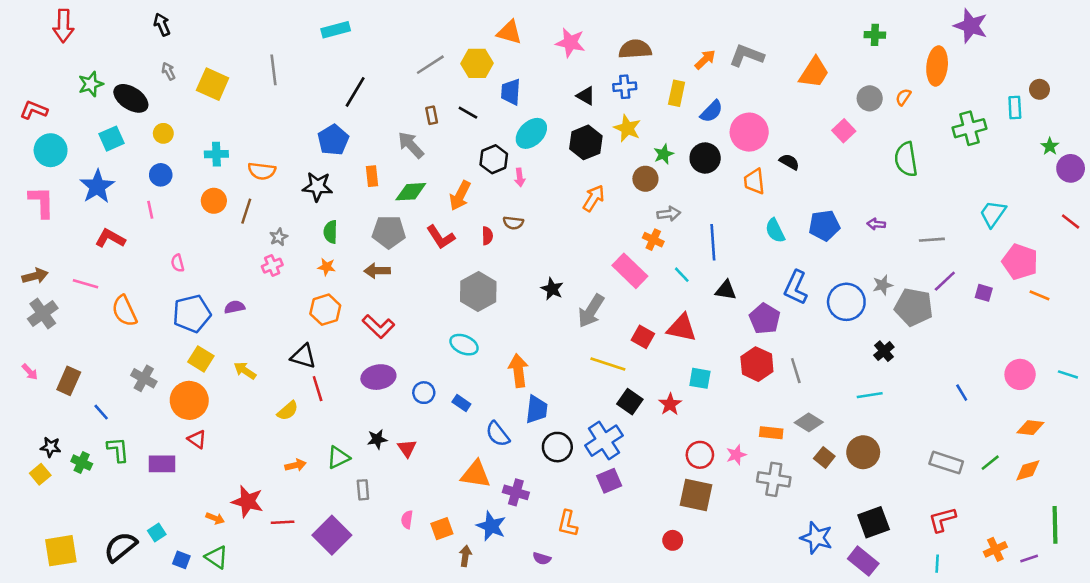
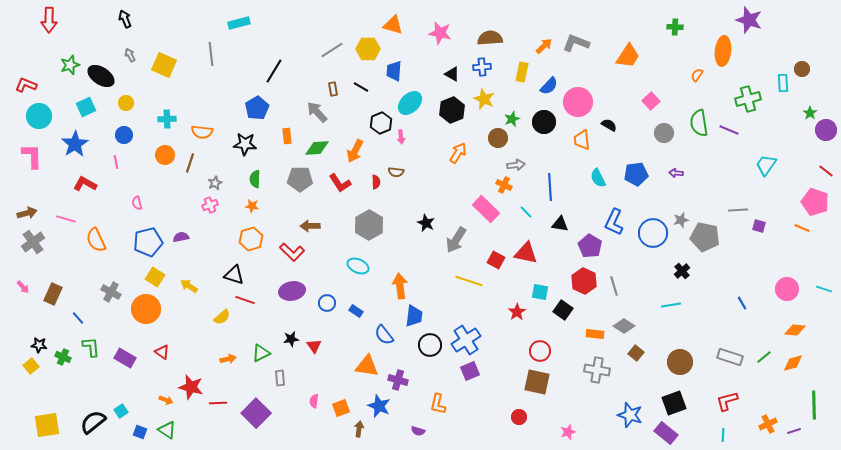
cyan rectangle: (336, 30) -> (239, 23), moved
gray circle: (870, 98) -> (664, 133), moved
gray line: (932, 240) -> (738, 210), moved
pink pentagon: (1020, 262) -> (815, 202), moved
brown arrow: (377, 271) -> (310, 226), moved
purple line: (945, 281) -> (729, 130), moved, turned 66
red line: (318, 389) -> (245, 300), turned -54
black square: (630, 402) -> (563, 310), moved
red triangle: (197, 439) -> (162, 352), moved
brown circle: (863, 452) -> (680, 362), moved
pink star: (736, 455) -> (568, 432), moved
purple rectangle: (162, 464) -> (125, 358), turned 30

